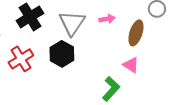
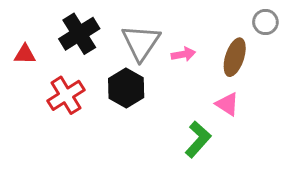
pink arrow: (107, 19) -> (183, 54), moved

